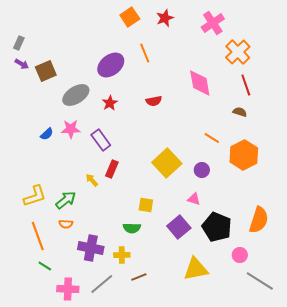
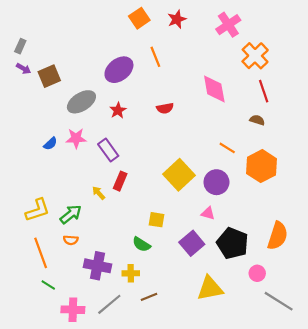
purple circle: (202, 170) -> (216, 182), size x1.5
green semicircle: (132, 228) -> (141, 244), turned 30

